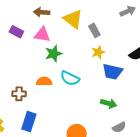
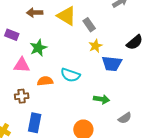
pink triangle: (42, 35) -> (22, 65), moved
green star: (54, 54) -> (38, 48), moved
green arrow: (109, 103) -> (102, 99), moved

